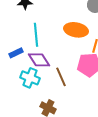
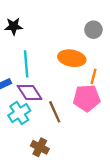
cyan cross: (30, 78) -> (19, 113), turned 36

